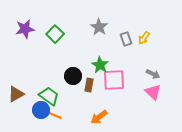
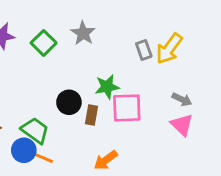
gray star: (99, 27) -> (83, 33), moved
yellow arrow: (144, 38) -> (169, 49), size x1.6
green star: (100, 65) -> (107, 87), turned 30

